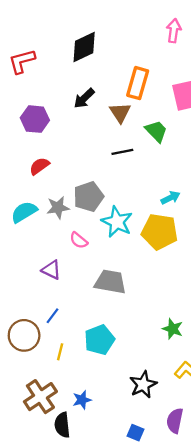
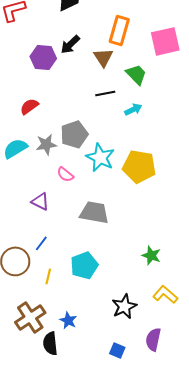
purple hexagon: (35, 119) -> (43, 57), moved
cyan arrow: (170, 198) -> (133, 109), moved
blue star: (82, 400) -> (68, 320), turned -30

